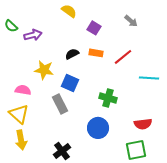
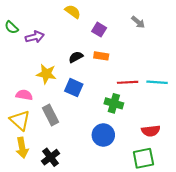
red line: (123, 57) -> (128, 82), moved, turned 36
gray rectangle: (60, 104) -> (51, 115), moved
black cross: (62, 151) -> (51, 157), moved

